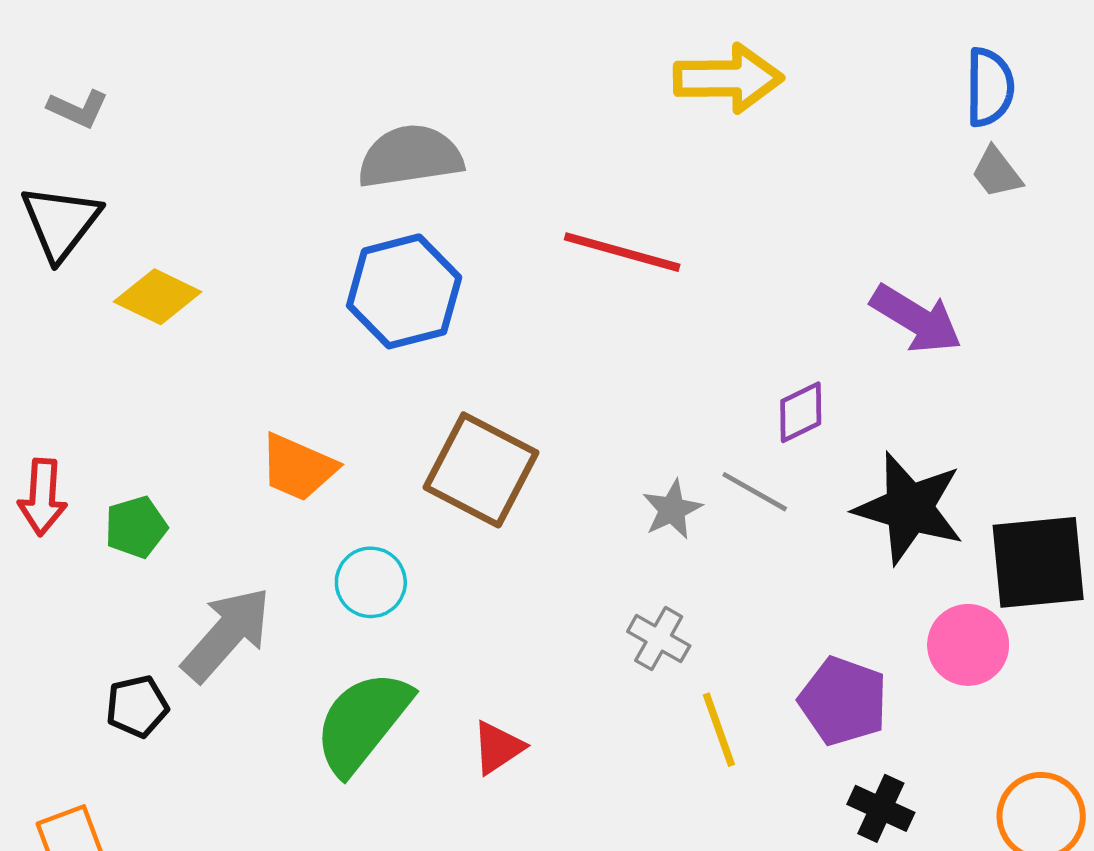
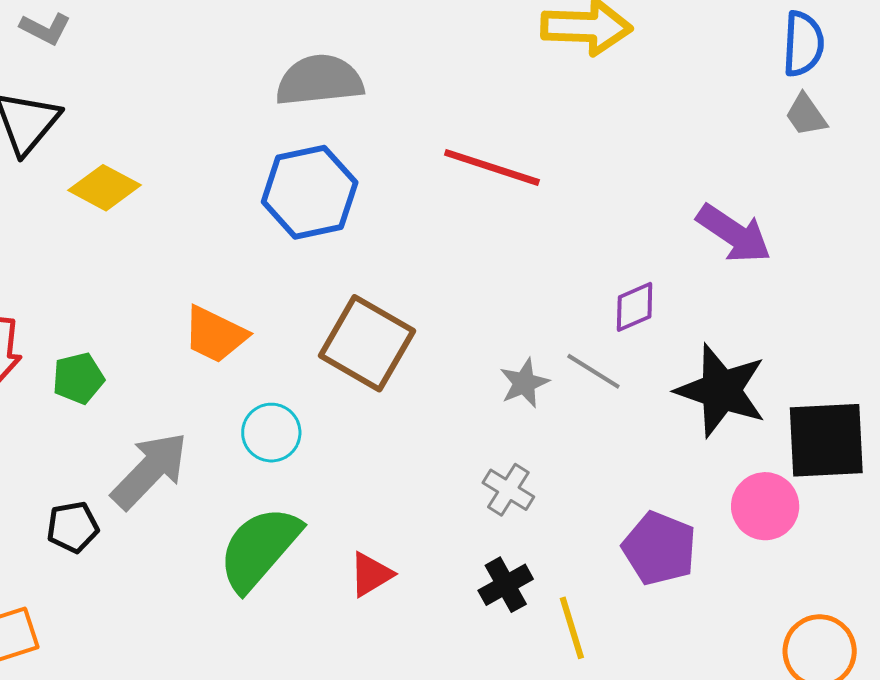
yellow line: (719, 730) -> (572, 628), moved
black cross: (881, 808) -> (506, 585), moved, turned 34

